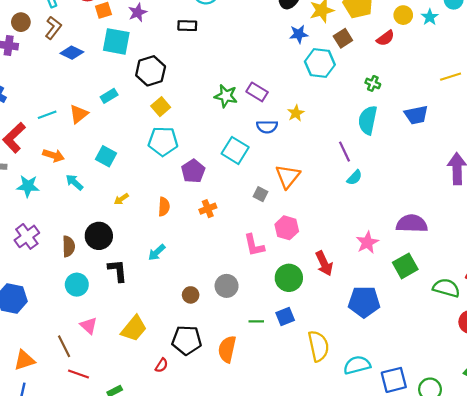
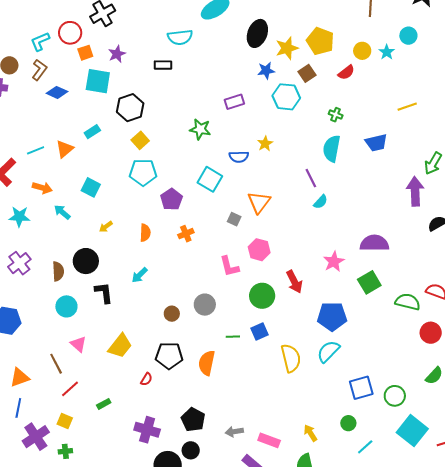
purple rectangle: (257, 92) -> (234, 102), moved, turned -48
cyan semicircle: (357, 365) -> (328, 351), moved, turned -30
red line: (79, 374) -> (70, 389), turned -60

